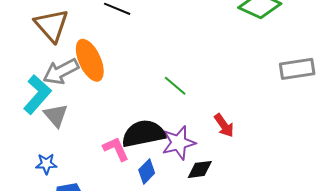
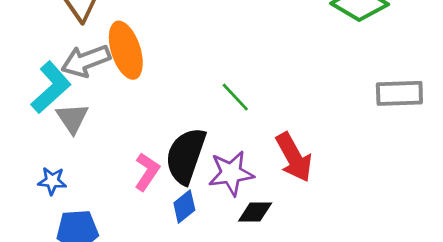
red arrow: (224, 125) -> (294, 157), size x1.5
black semicircle: (143, 134) -> (186, 156), turned -66
pink L-shape: (116, 149) -> (147, 172), turned 52

